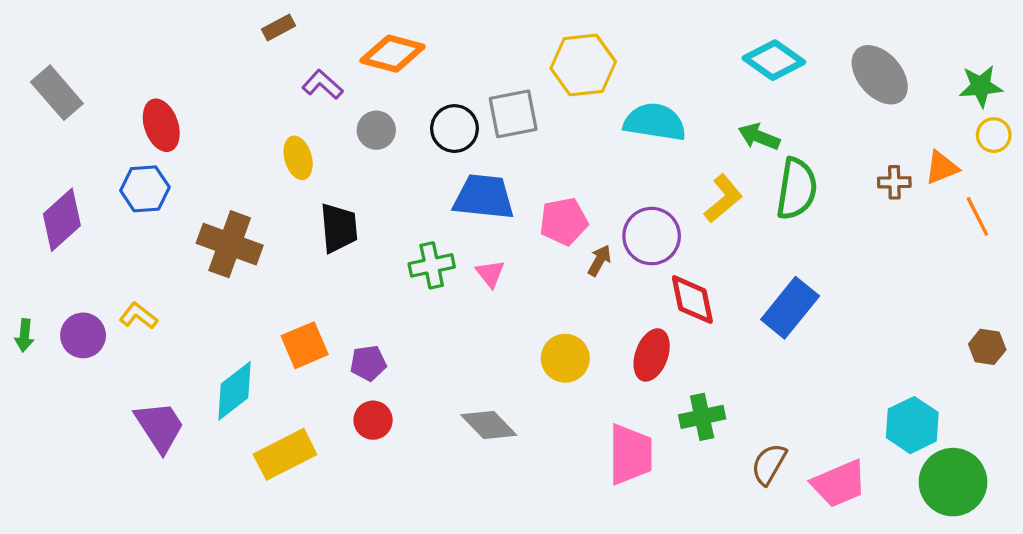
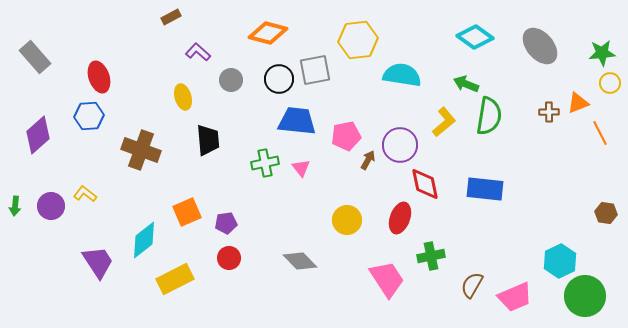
orange diamond: (393, 54) -> (268, 33), moved
blue rectangle: (790, 308) -> (485, 189), turned 57
pink trapezoid: (630, 454) -> (387, 279), turned -33

